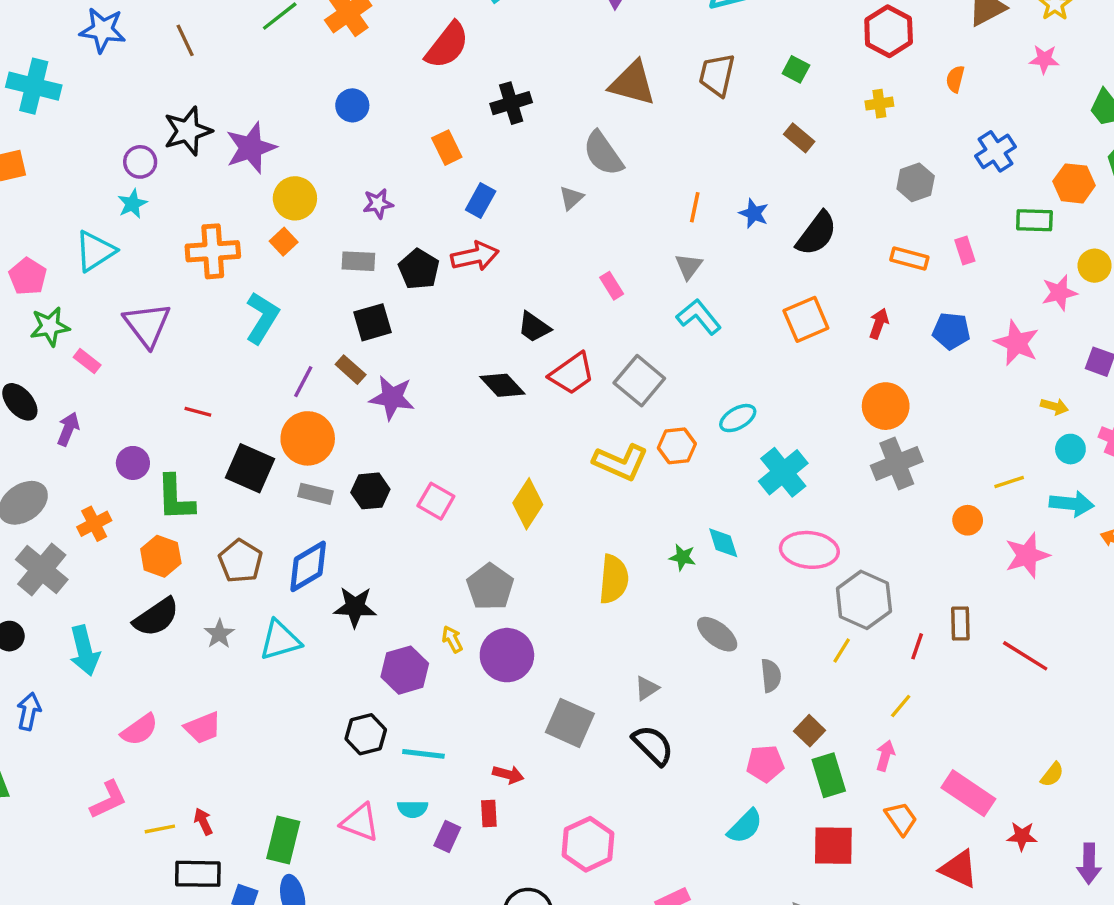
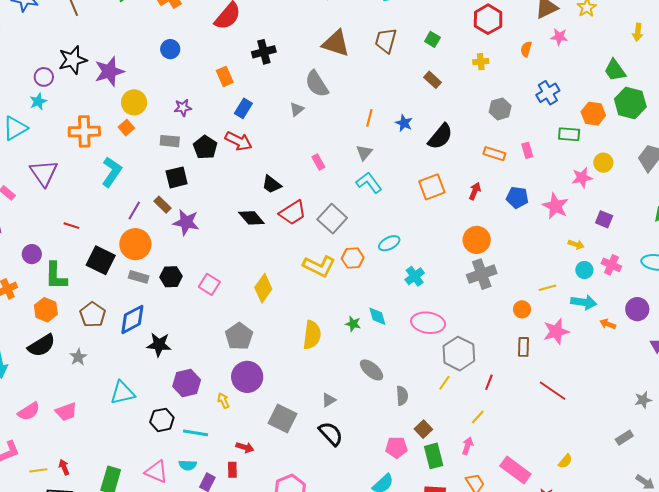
pink star: (1044, 59) -> (559, 37), moved
red arrow: (475, 256) -> (239, 141), turned 36
cyan cross: (783, 472) -> (415, 276), size x0.7
brown rectangle: (960, 624) -> (524, 347), moved
yellow arrow: (452, 639) -> (223, 401), moved
cyan triangle: (280, 640) -> (123, 393), moved

